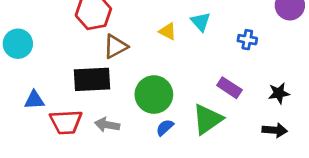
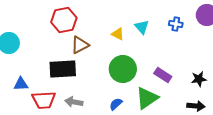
blue cross: (247, 40) -> (176, 24), moved
green circle: (154, 95) -> (123, 69), moved

